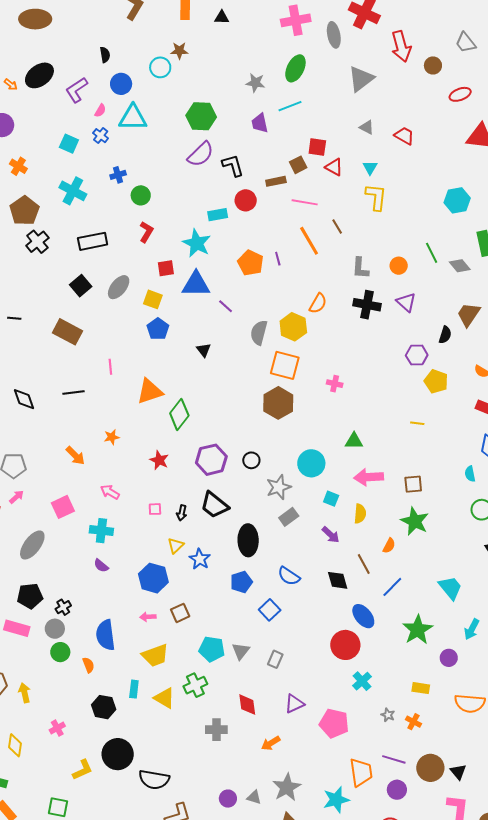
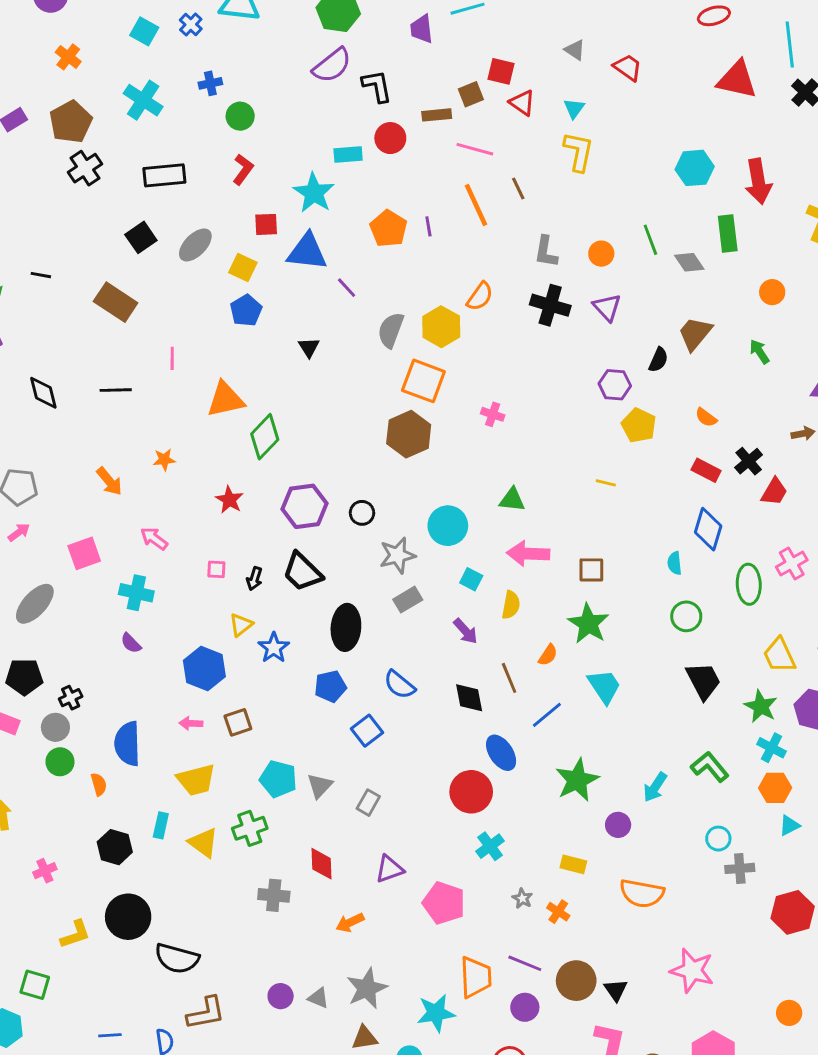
cyan trapezoid: (450, 588) -> (604, 686), moved

